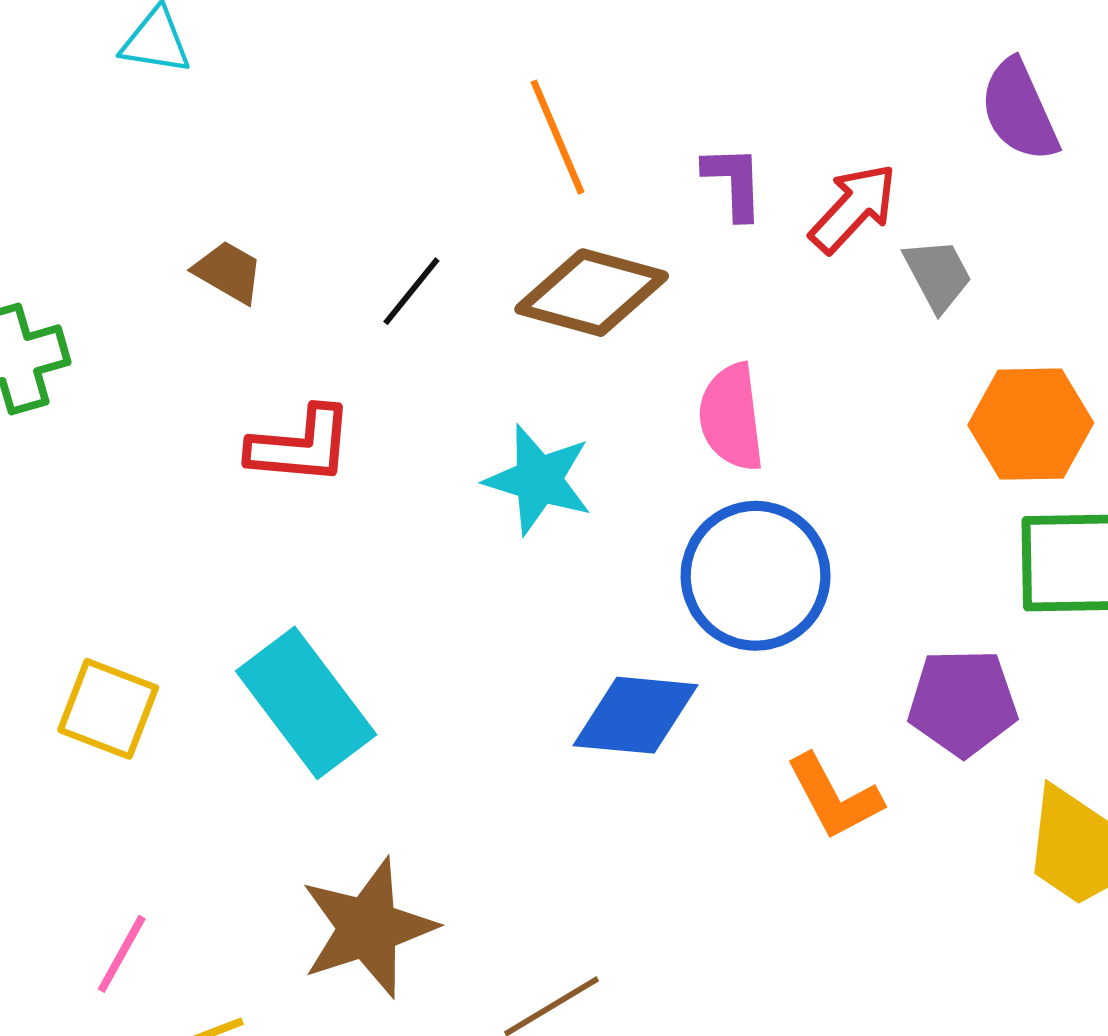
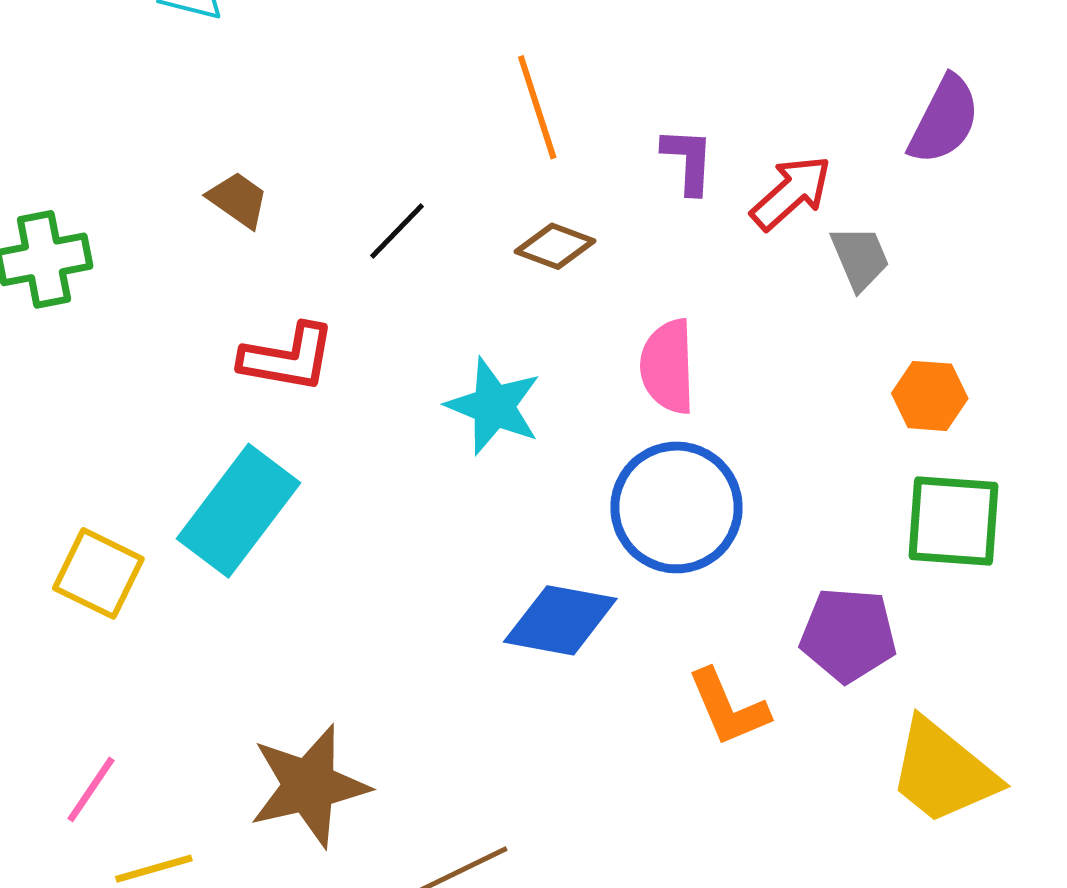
purple semicircle: (1019, 110) -> (944, 120), turned -134
brown diamond: (592, 293) -> (555, 246), size x0.6
orange hexagon: (1031, 424) -> (930, 396), size x0.7
cyan rectangle: (306, 703) -> (239, 511), moved, turned 69

